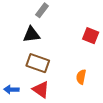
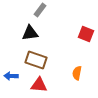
blue arrow: (11, 90) -> (11, 76), moved
red triangle: (41, 90) -> (39, 85), turned -30

